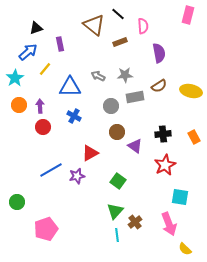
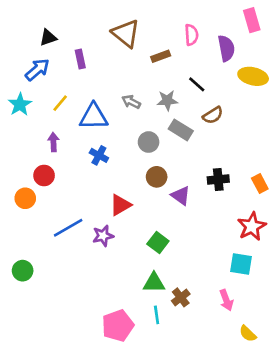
black line: (118, 14) -> (197, 84), moved
pink rectangle: (188, 15) -> (252, 20), turned -30
purple semicircle: (159, 53) -> (226, 48), moved
yellow line: (45, 69) -> (60, 103), moved
yellow ellipse: (191, 91) -> (253, 76), moved
gray rectangle: (135, 97) -> (181, 130), turned 42
orange circle: (19, 105) -> (25, 198), moved
red circle: (43, 127) -> (44, 176), moved
red star: (165, 165) -> (252, 226), moved
green triangle: (115, 211) -> (154, 283), turned 48
pink arrow: (169, 224) -> (226, 300), size x0.7
pink pentagon: (46, 229) -> (118, 326), moved

